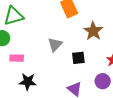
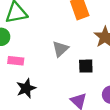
black star: (28, 82) -> (26, 88), turned -30

